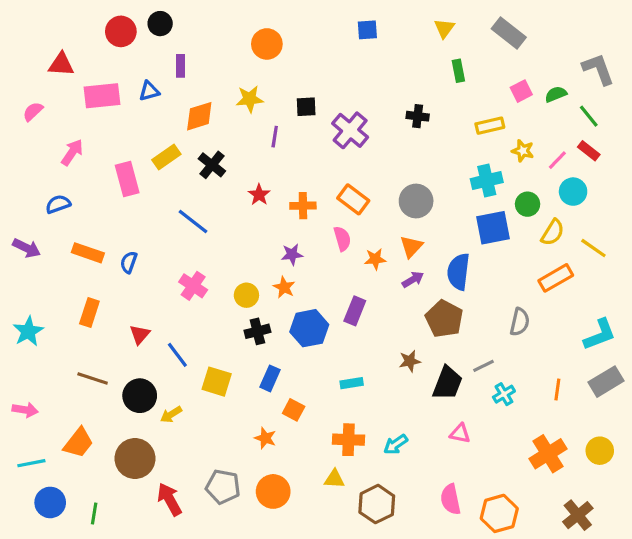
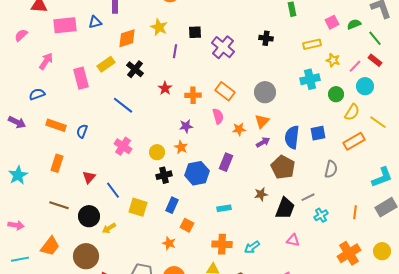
yellow star: (250, 99) -> (159, 27), turned 30
blue square: (493, 228) -> (318, 133), moved, size x0.7

